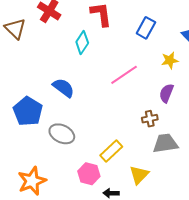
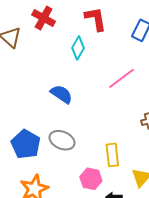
blue pentagon: (28, 111) -> (26, 144), moved
yellow rectangle: (111, 151) -> (112, 155), turned -50

